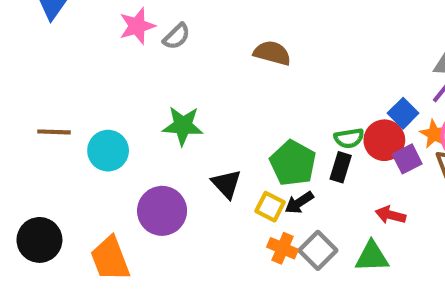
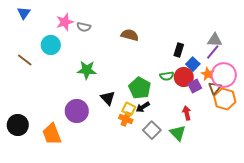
gray semicircle: (177, 36) -> (84, 27), turned 56
brown line: (54, 132) -> (25, 60), moved, turned 35
cyan circle: (108, 151) -> (51, 45), moved
black rectangle: (341, 167) -> (179, 50), moved
red arrow: (391, 215) -> (187, 113), turned 64
orange cross: (283, 248) -> (126, 119), moved
green triangle: (372, 257) -> (178, 133), turned 48

